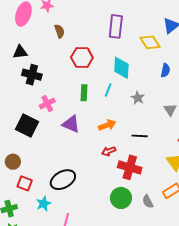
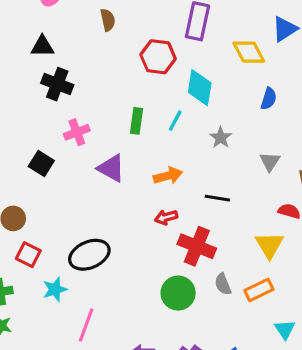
red hexagon: (82, 58) -> (158, 57), moved
black square: (27, 125) -> (41, 163), size x0.7
gray semicircle: (148, 202) -> (223, 284), moved

